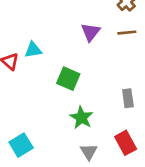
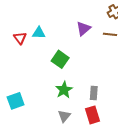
gray rectangle: (128, 98) -> (94, 93), moved

